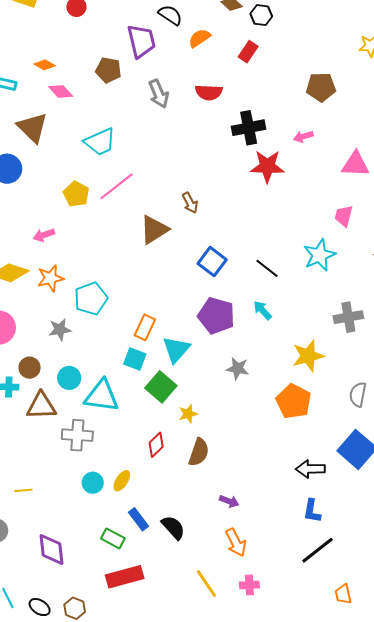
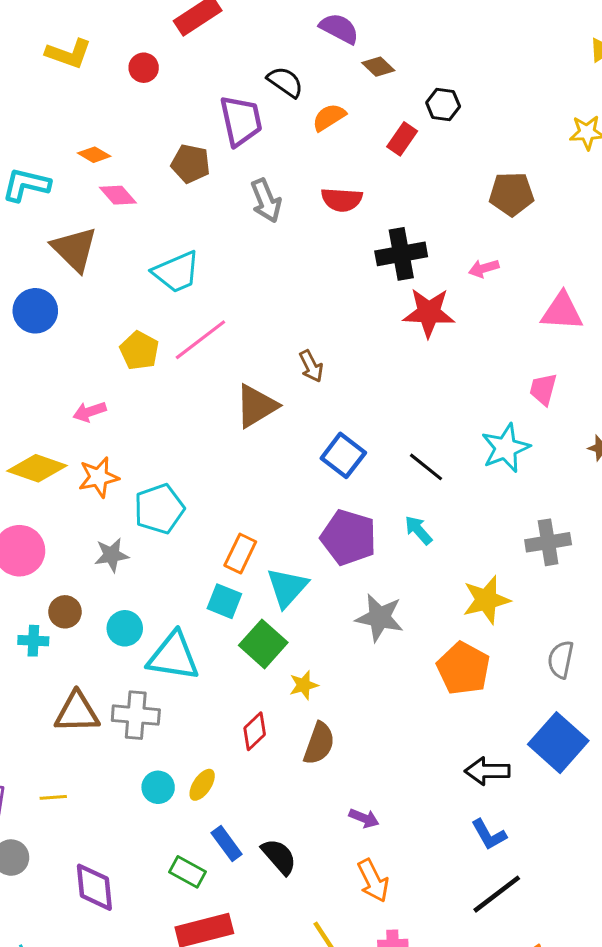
black hexagon: (261, 15) -> (443, 105), moved
gray star: (238, 368) -> (380, 618), size x1.4
brown triangle: (41, 406) -> (77, 712), moved
blue L-shape: (312, 511) -> (489, 835), turned -40

